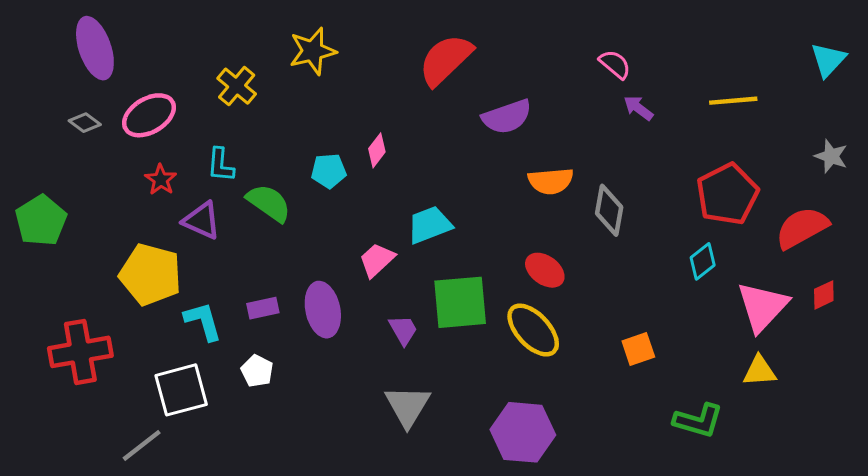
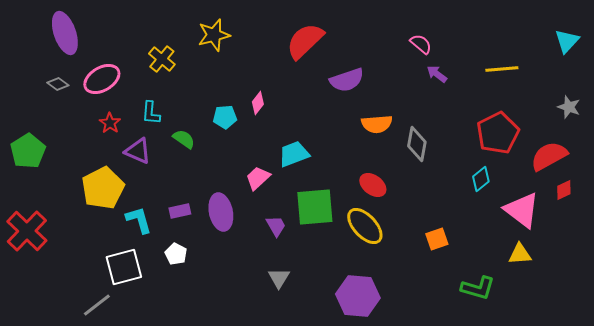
green semicircle: (269, 203) -> (184, 139), size x0.7
yellow pentagon: (150, 275) -> (103, 188), turned 30
red diamond: (824, 295) -> (564, 190), moved
pink triangle: (762, 307) -> (522, 210), turned -36
red cross: (80, 352) -> (27, 231), moved, turned -36
gray triangle: (408, 406) -> (279, 278), size x0.7

